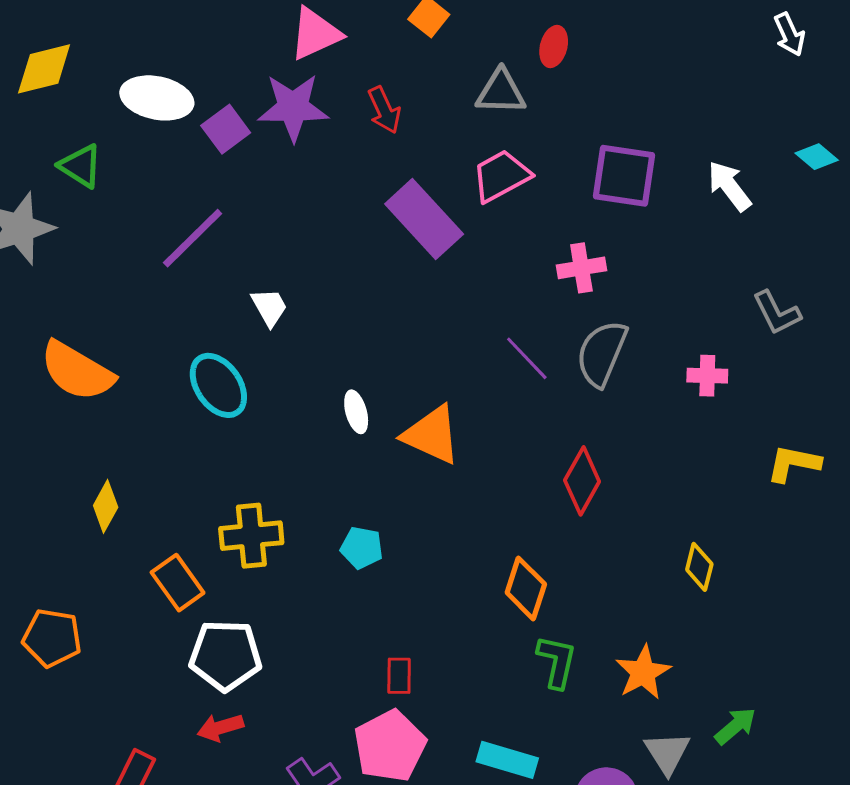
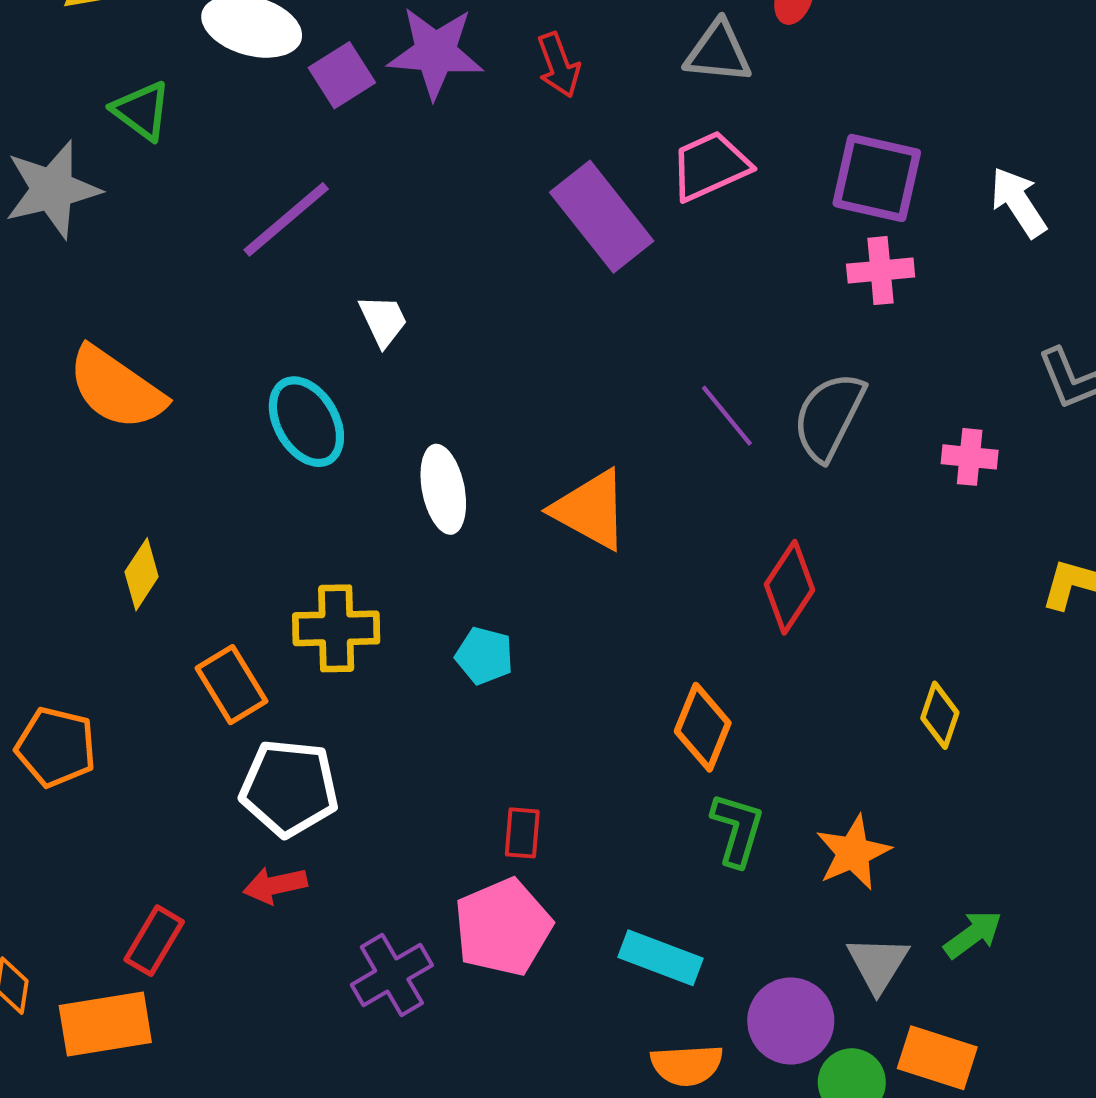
pink cross: (581, 268) -> (881, 271), moved
white ellipse: (356, 412) -> (443, 489), moved, size x1.5

